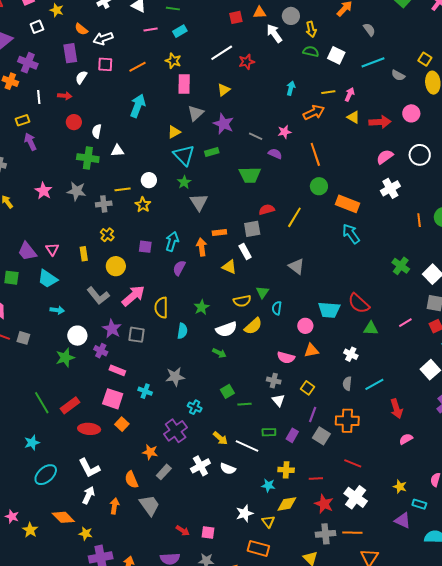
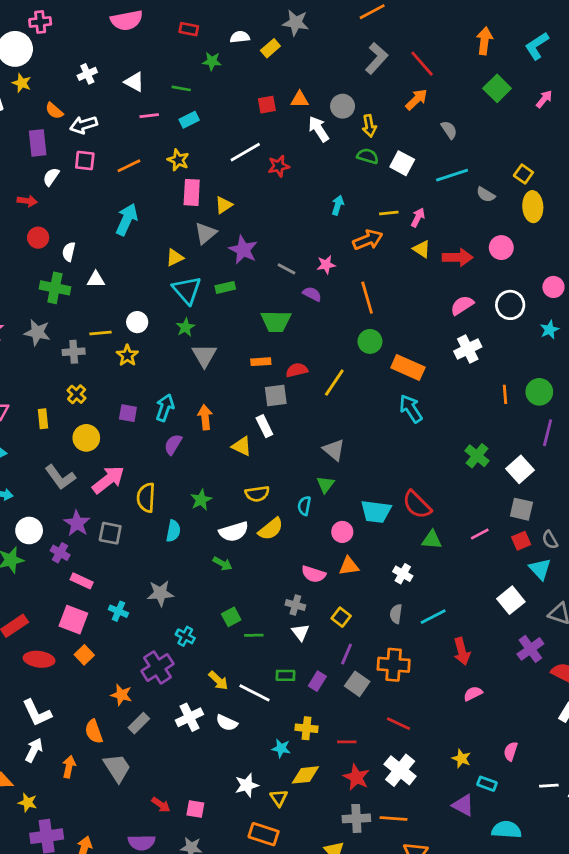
yellow triangle: (224, 90) -> (224, 205), moved
orange rectangle: (219, 233) -> (261, 362), moved
green triangle: (262, 292) -> (326, 484), moved

